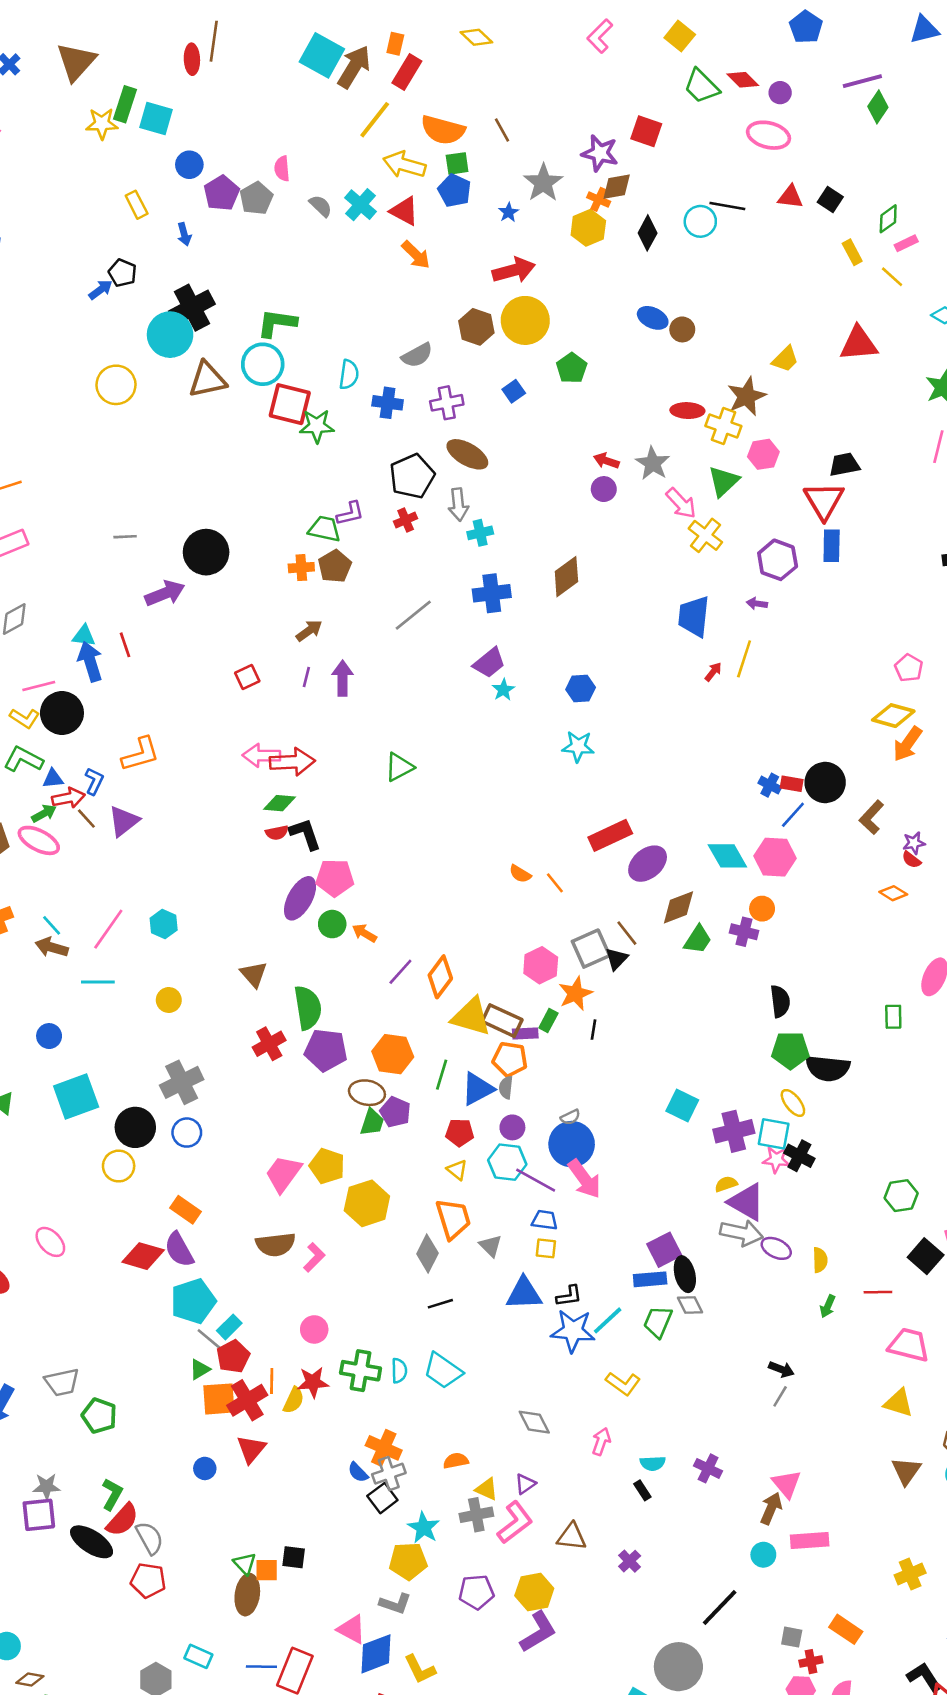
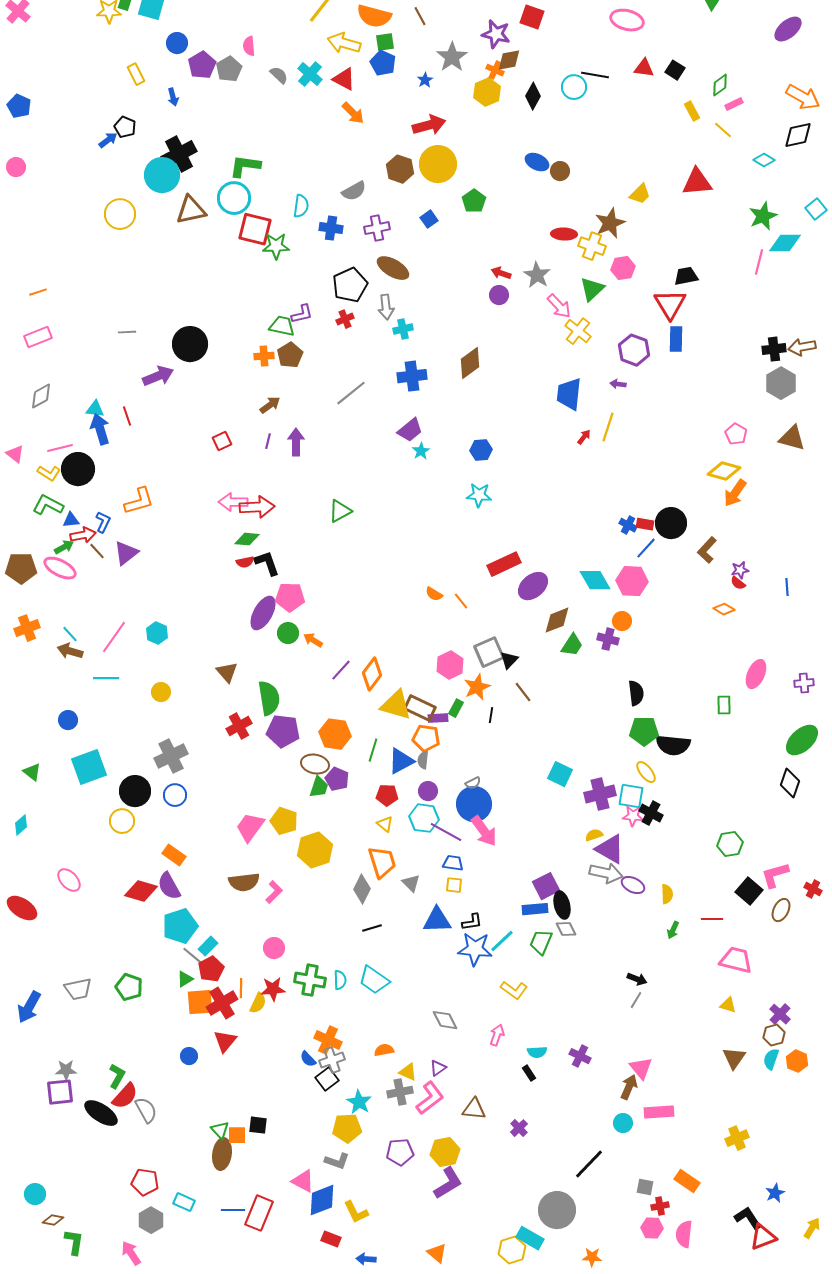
brown line: (627, 933) -> (523, 692), moved
yellow triangle: (898, 1403) -> (728, 1005), size x0.7
green pentagon: (99, 1416) -> (129, 987), moved
red pentagon: (148, 1580) -> (145, 1182), moved

